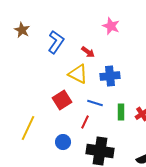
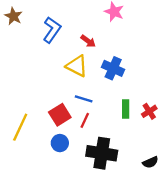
blue cross: (110, 76) -> (113, 68), turned 30
red square: (62, 100) -> (60, 115), moved
blue line: (95, 103) -> (84, 99), moved

